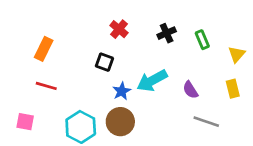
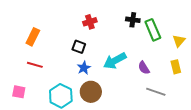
red cross: (119, 29) -> (90, 22), turned 32
black cross: (167, 33) -> (133, 20), moved, turned 32
green rectangle: (202, 40) -> (153, 30), size x1.5
blue star: (122, 91) -> (84, 68), moved

